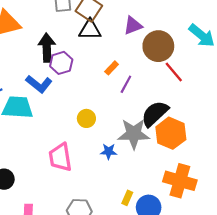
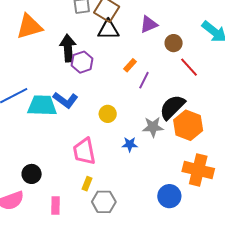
brown circle: (158, 46) -> (174, 43), size x0.6
blue L-shape: (39, 84) -> (66, 100), moved
gray star: (134, 134) -> (153, 127), size x0.7
yellow rectangle: (127, 198) -> (87, 184), moved

